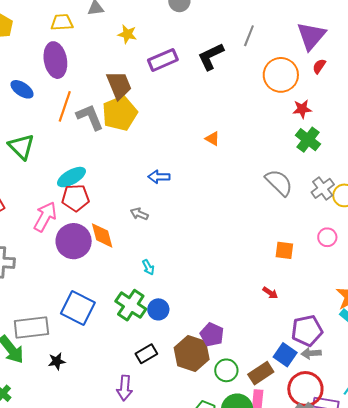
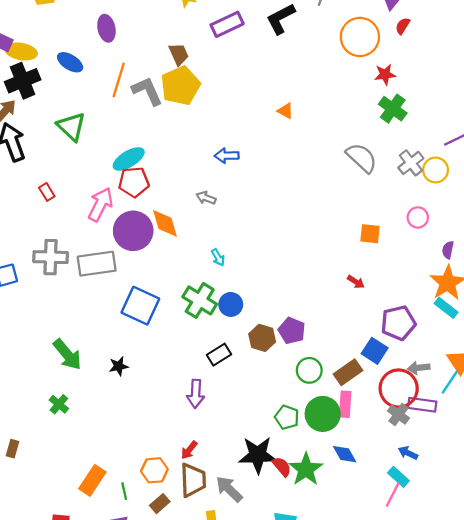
purple ellipse: (55, 60) -> (106, 28), size x0.7
brown trapezoid: (119, 85) -> (179, 54), size x0.7
gray rectangle: (31, 327) -> (97, 264), moved
gray arrow: (311, 353) -> (419, 368), moved
brown hexagon: (192, 354) -> (262, 338), moved, size x0.7

